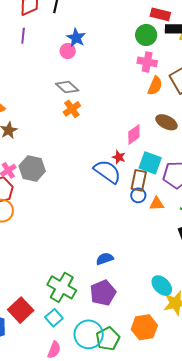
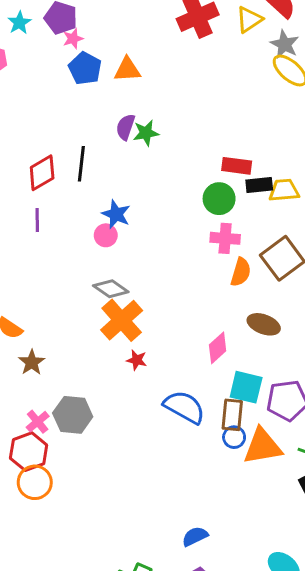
orange cross: (72, 109) -> (122, 320), size x1.6
red star: (119, 157) -> (137, 360), moved
orange triangle: (157, 204) -> (263, 446), size x1.8

